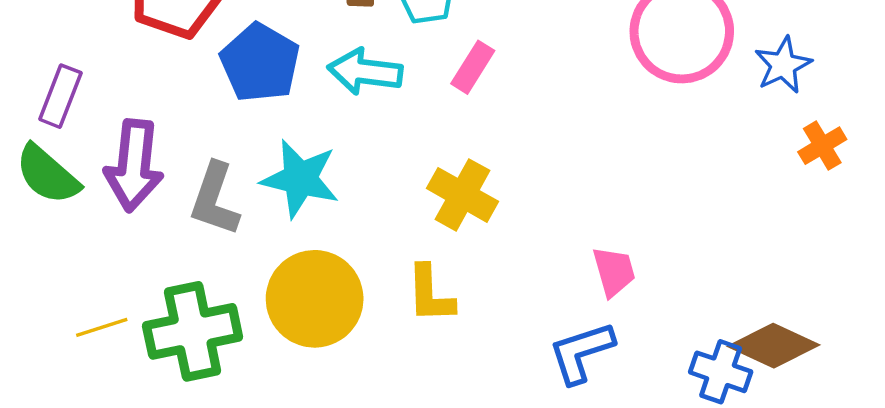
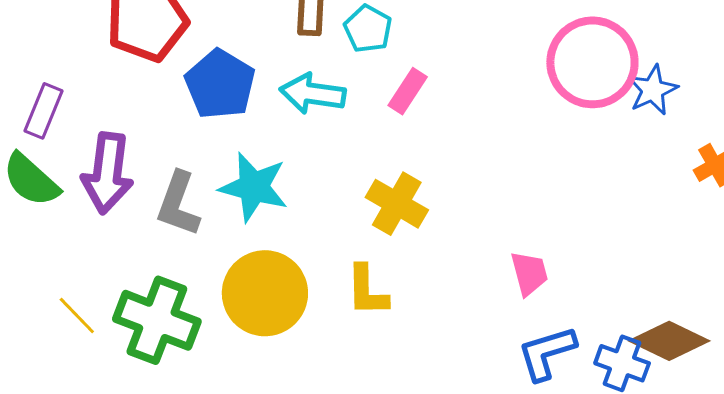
blue star: (783, 65) -> (653, 90), moved
yellow line: (102, 327) -> (77, 315), turned 63
green cross: (193, 331) -> (157, 320), turned 32
blue L-shape: (581, 352) -> (547, 353), moved

